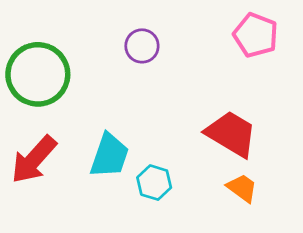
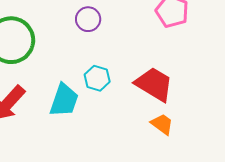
cyan hexagon: (154, 183) -> (97, 78), moved

